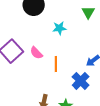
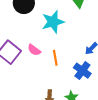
cyan star: (59, 28) -> (53, 22), size x1.6

